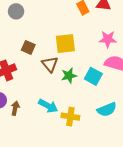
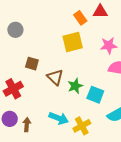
yellow square: (65, 44) -> (73, 42), moved
cyan square: (93, 76) -> (95, 95), moved
yellow cross: (70, 117) -> (82, 126), turned -30

